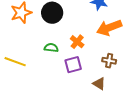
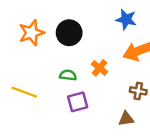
purple square: (73, 65) -> (78, 102), moved
brown triangle: (99, 84) -> (126, 119), turned -40

